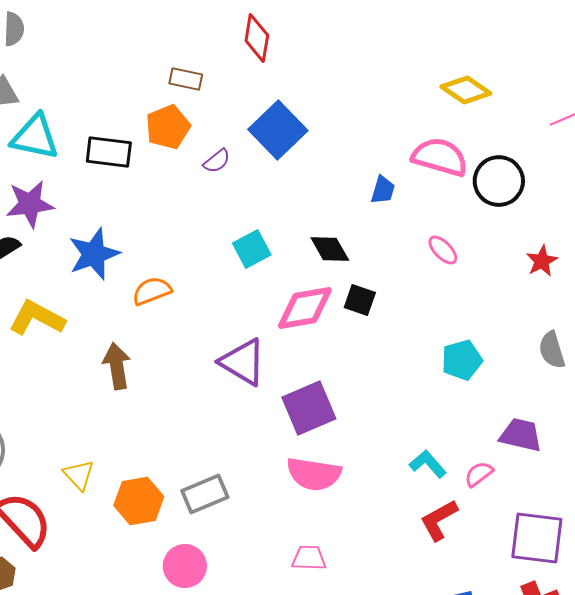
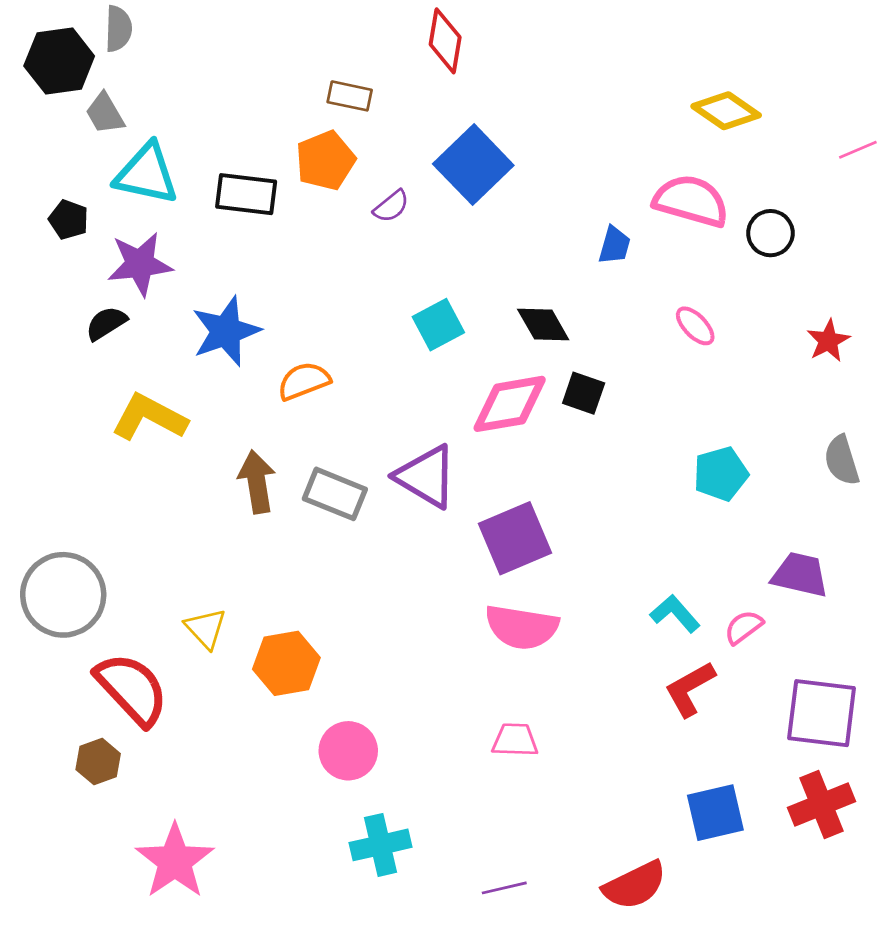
black circle: (499, 181) -> (770, 233), size x0.7
gray rectangle: (205, 494) -> (335, 494), moved, turned 45

